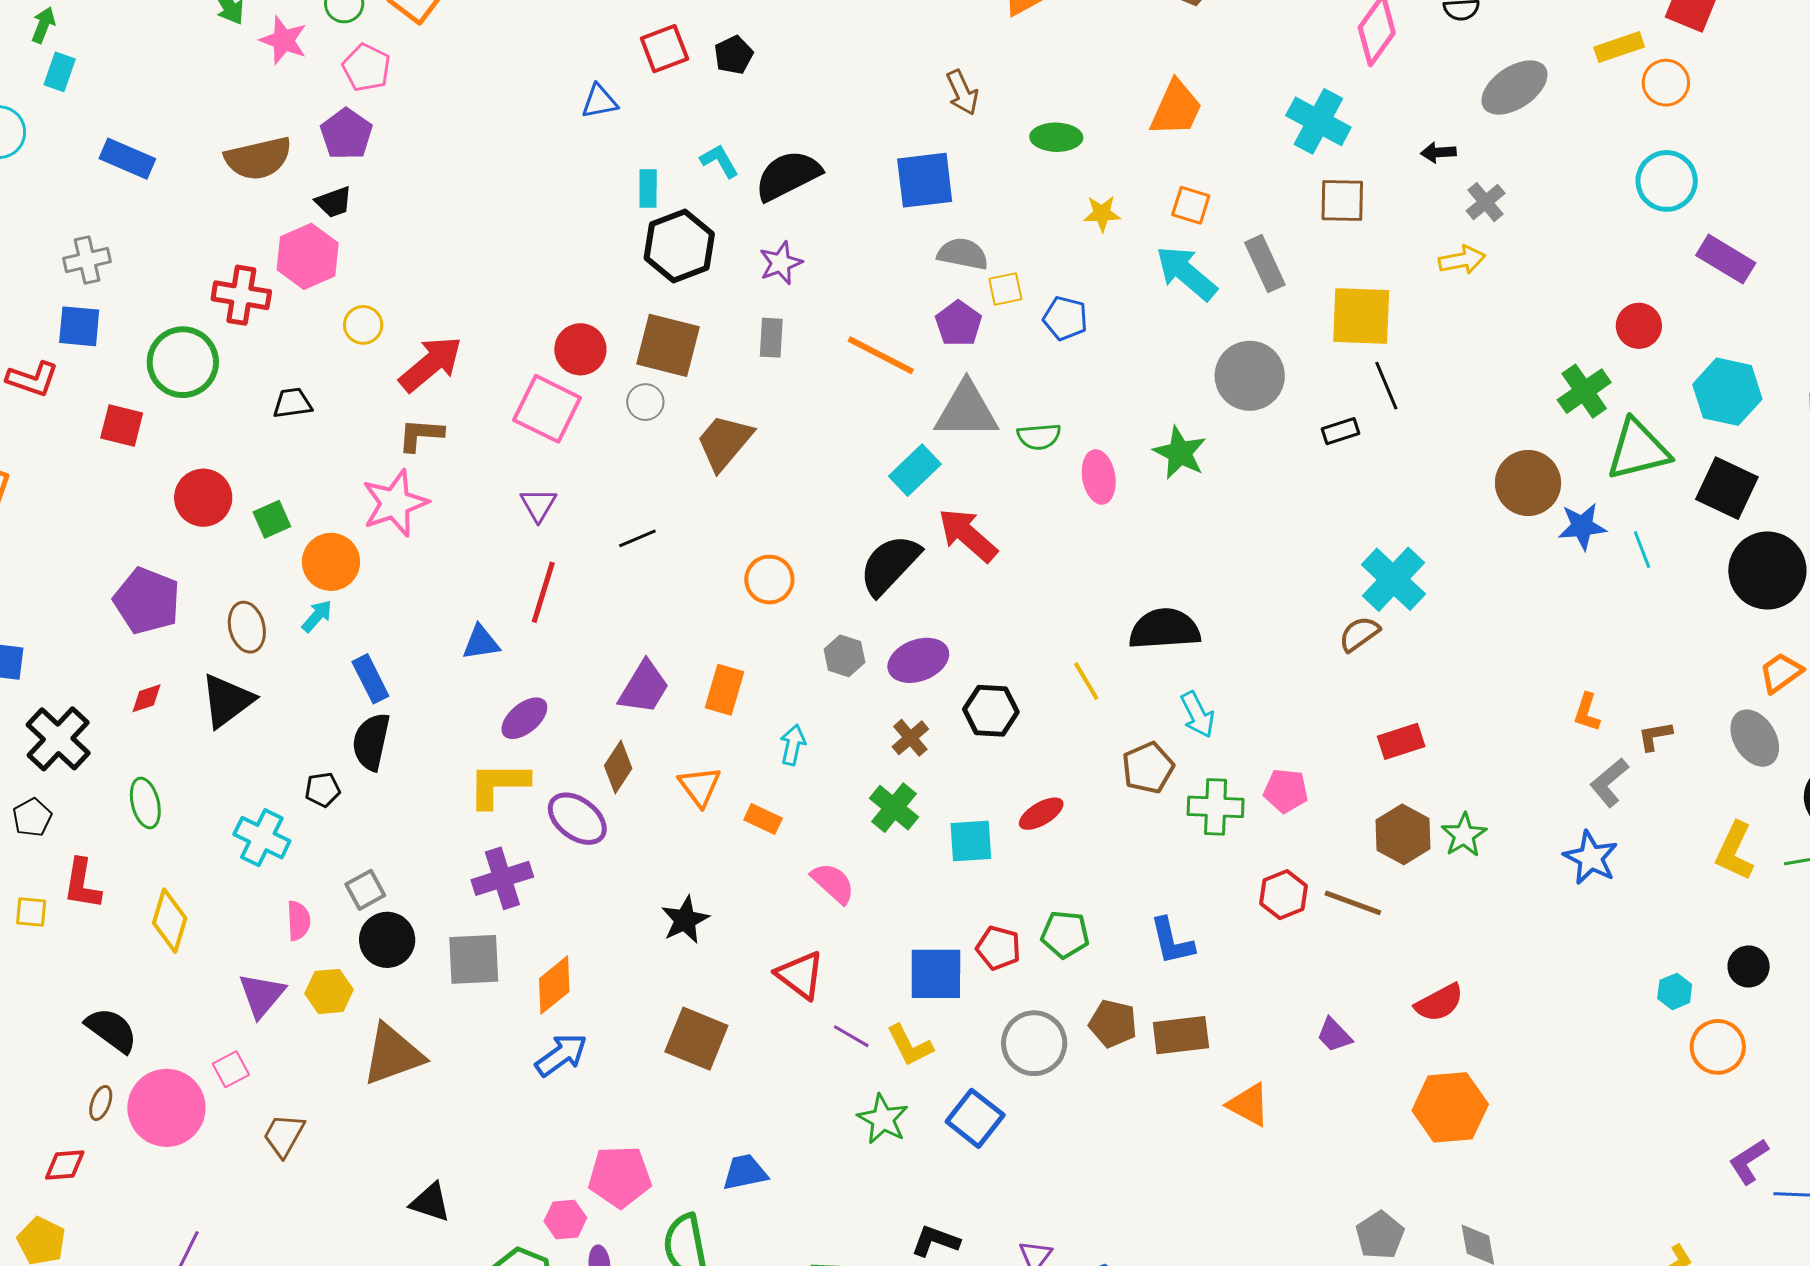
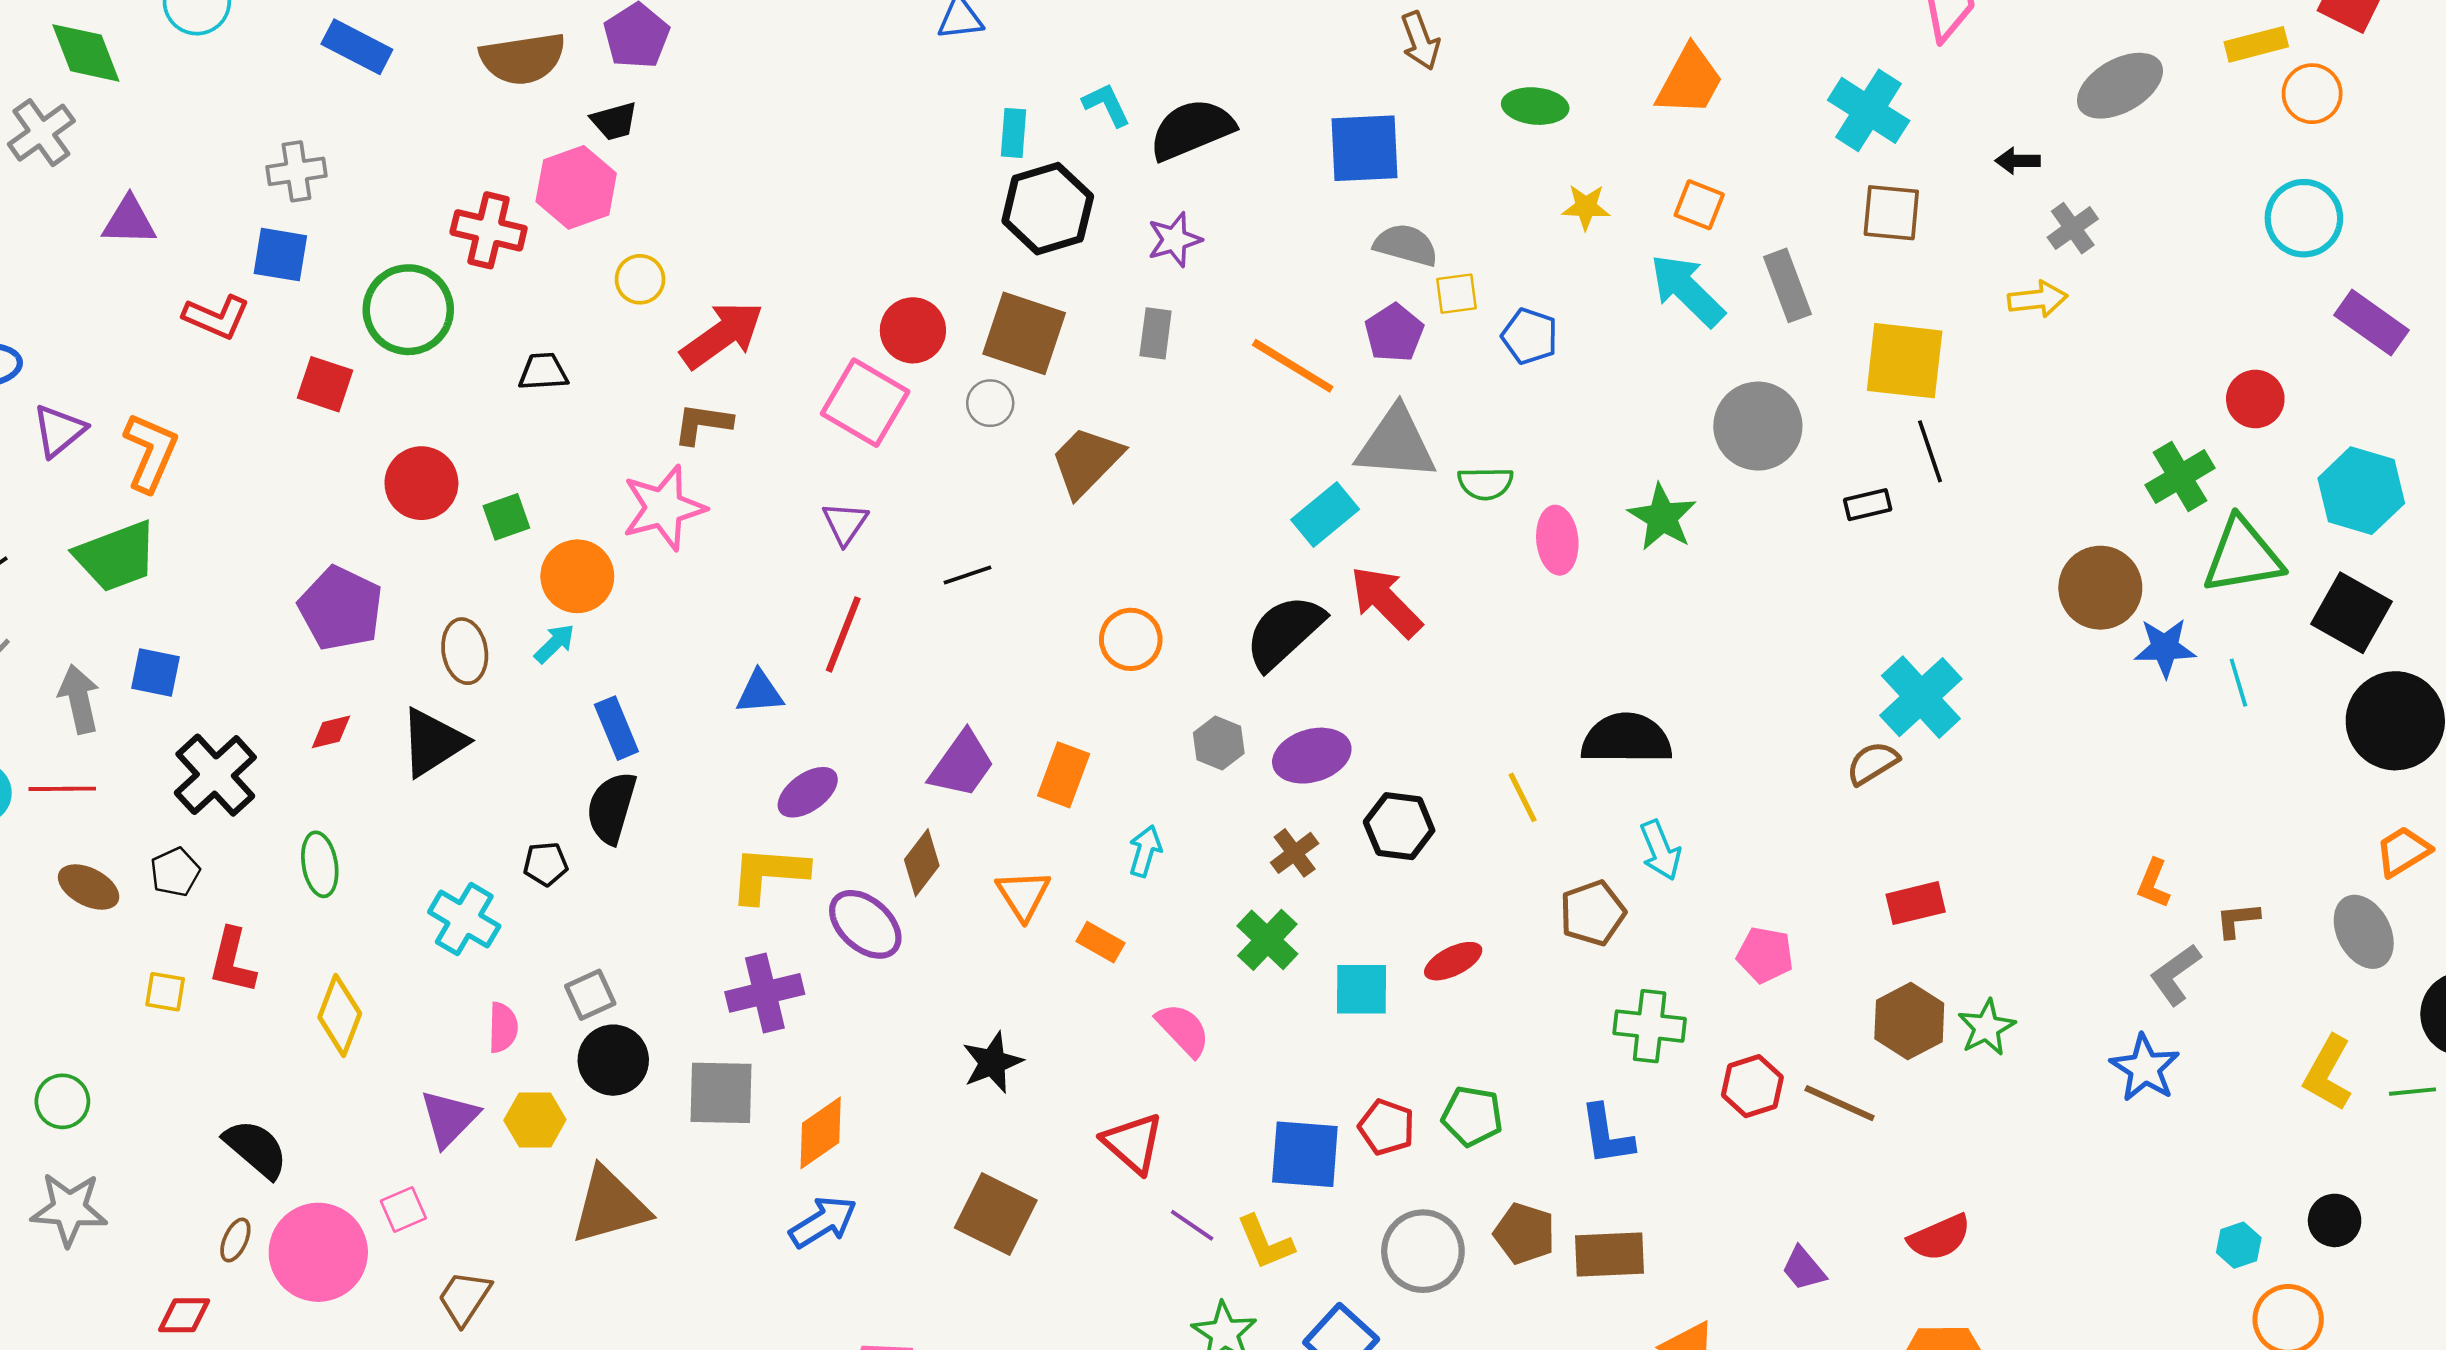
green cross: (1216, 807) -> (1650, 1026), moved

